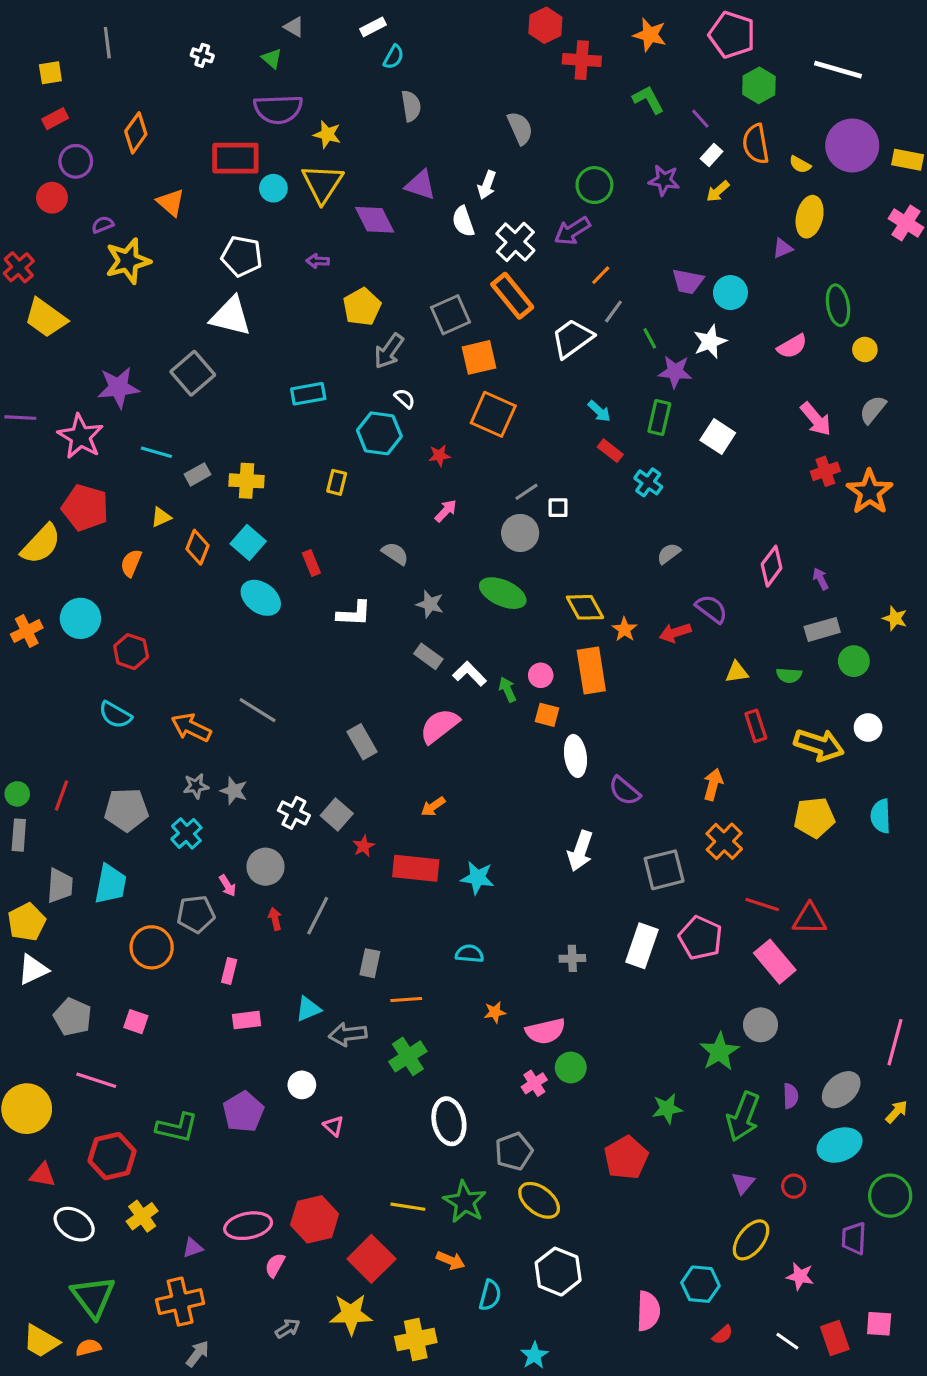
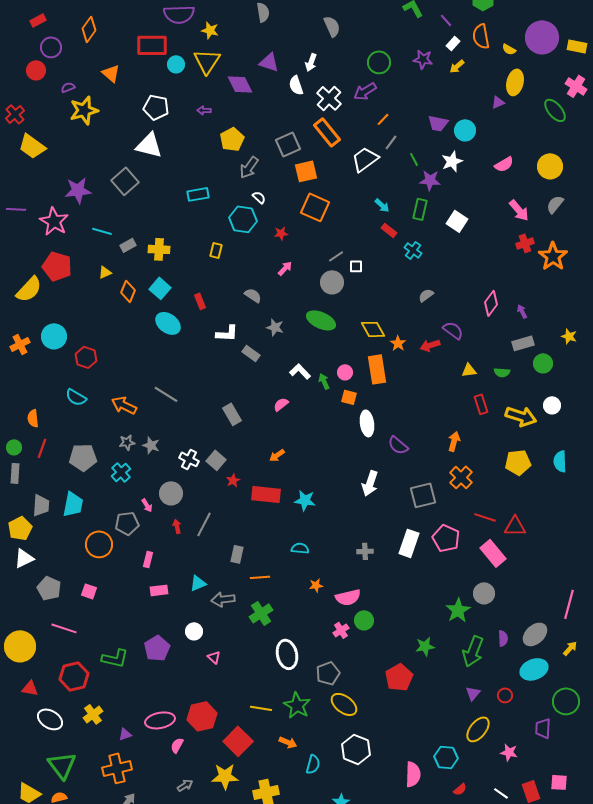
green ellipse: (838, 305) -> (555, 110), moved, turned -30
yellow circle: (865, 350) -> (550, 166), size x1.6
orange semicircle: (131, 563) -> (33, 418), moved, turned -30
gray rectangle: (428, 656) -> (251, 353), moved
pink semicircle: (439, 726) -> (281, 404), size x0.6

